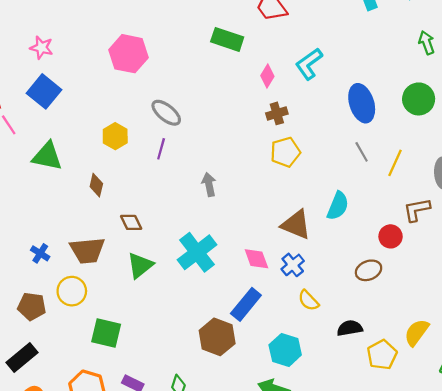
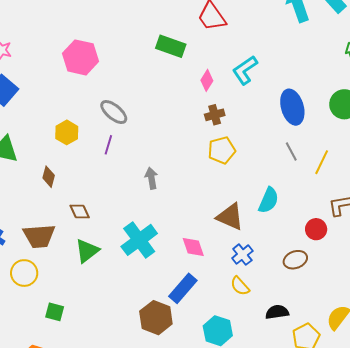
blue cross: (293, 265) -> (242, 255), moved
green square: (106, 333) -> (55, 312), size x0.7

